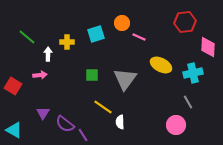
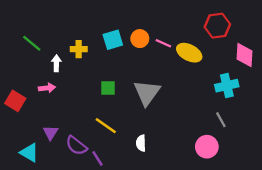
orange circle: (122, 23) -> (140, 39), moved
yellow ellipse: (161, 65) -> (189, 53), moved
yellow line: (103, 107) -> (106, 126), moved
cyan triangle: (14, 130) -> (29, 153), moved

